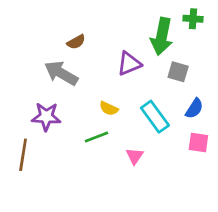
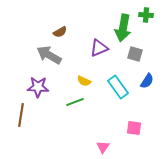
pink square: (198, 142) -> (134, 128), moved
pink triangle: (135, 156) -> (103, 147), moved

